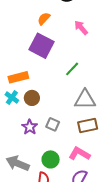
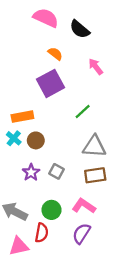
orange semicircle: (44, 19) -> (55, 54), turned 80
purple square: (42, 46) -> (51, 83), turned 30

